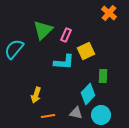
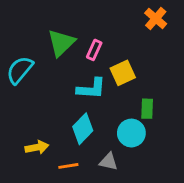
cyan diamond: (88, 94) -> (83, 129), moved
yellow arrow: (36, 95) -> (37, 147), moved, turned -119
cyan circle: (101, 115) -> (131, 133), moved

